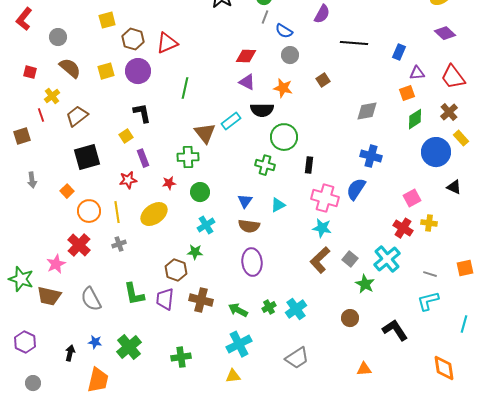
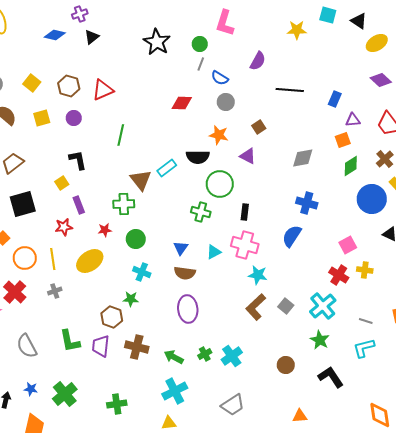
yellow square: (107, 20) -> (32, 83), moved, turned -36
purple circle: (138, 71) -> (74, 118), size x0.6
purple triangle: (247, 82) -> (248, 156), moved
pink cross: (325, 198) -> (245, 245), moved
cyan cross: (206, 225) -> (142, 272), turned -36
green star: (365, 284) -> (320, 340), moved

